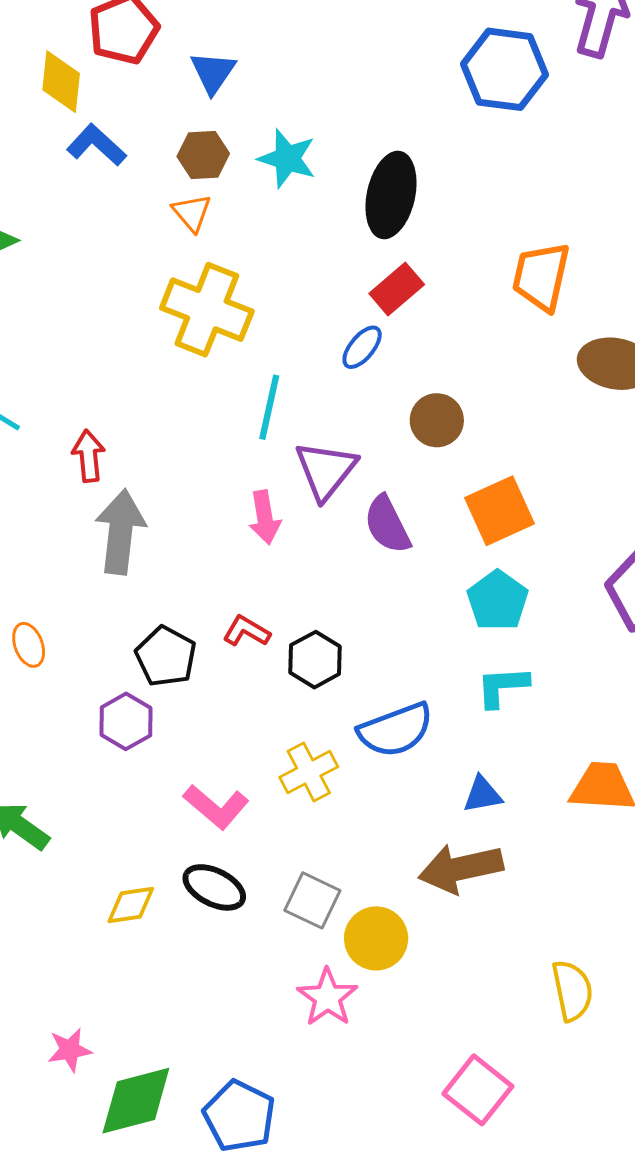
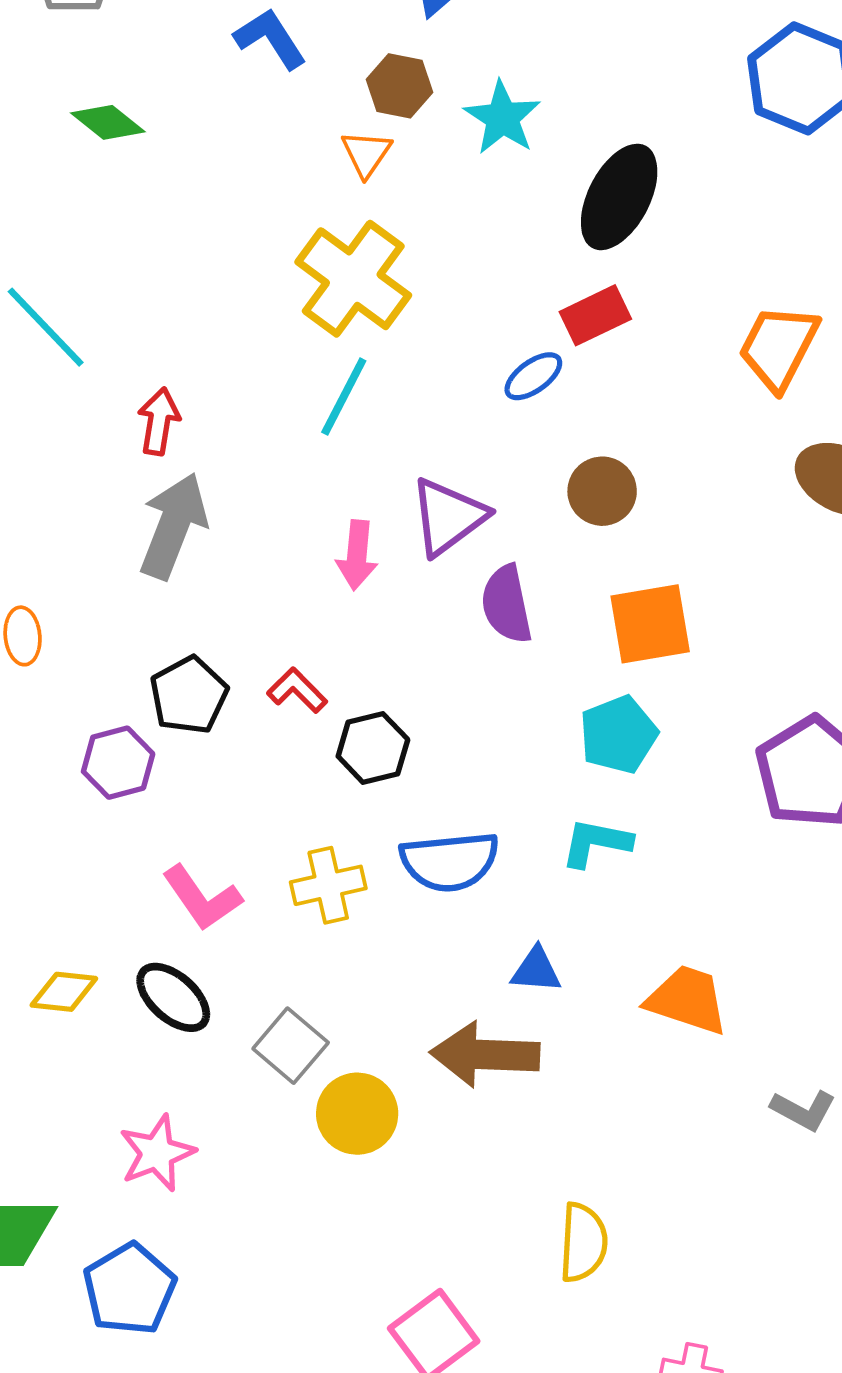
cyan line: (269, 407) -> (344, 396), moved
pink star: (327, 997) -> (157, 1153), moved

